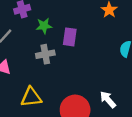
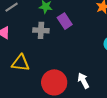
purple rectangle: (70, 37) -> (65, 21), turned -56

